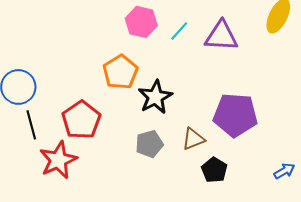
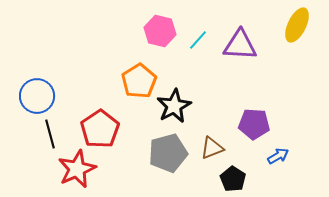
purple pentagon: (235, 115) -> (254, 124), size x0.7
gray pentagon: (149, 144) -> (168, 153), size x1.4
blue arrow: (284, 171) -> (278, 156), moved

